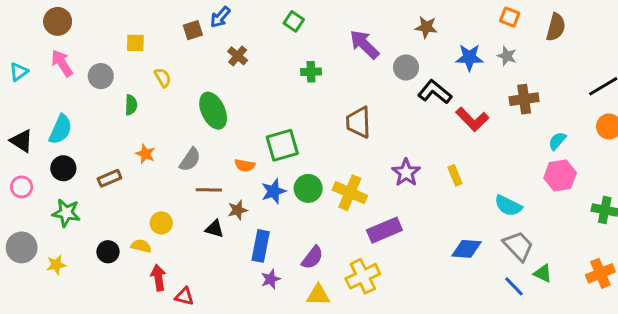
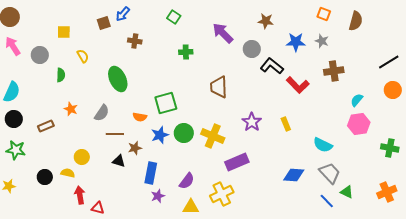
brown cross: (238, 56) -> (135, 41), turned -32

